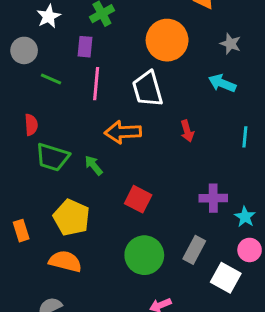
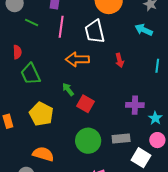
green trapezoid: (53, 157) -> (30, 74), turned 45
green arrow: (94, 165) -> (68, 89), moved
gray rectangle: (194, 250) -> (121, 139), turned 54
orange semicircle: (65, 261) -> (43, 154), moved

